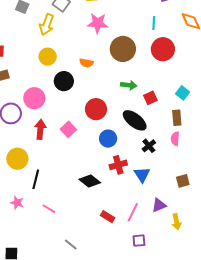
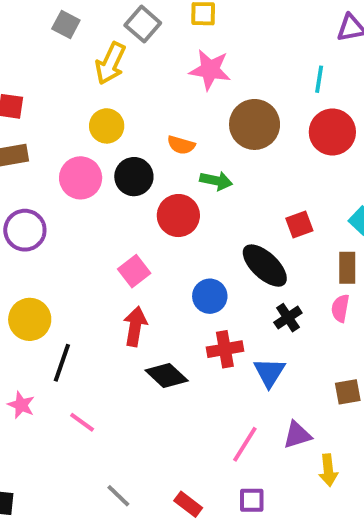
green arrow: (129, 85) -> (216, 181), moved
pink circle: (34, 98) -> (81, 178), moved
red circle: (96, 109) -> (178, 216), moved
red arrow: (40, 129) -> (135, 326), moved
red rectangle: (108, 217) -> (188, 504), moved

